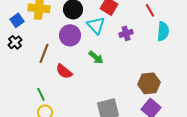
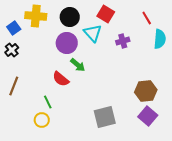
brown line: (44, 53) -> (14, 86), moved
green arrow: (96, 57) -> (78, 65), moved
green line: (41, 94) -> (48, 102), moved

